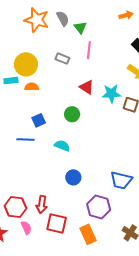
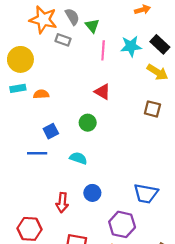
gray rectangle: (62, 59) -> (63, 40), moved
yellow circle: (26, 64) -> (20, 59), moved
cyan star: (111, 94) -> (131, 46), moved
red arrow: (42, 205) -> (62, 203), moved

